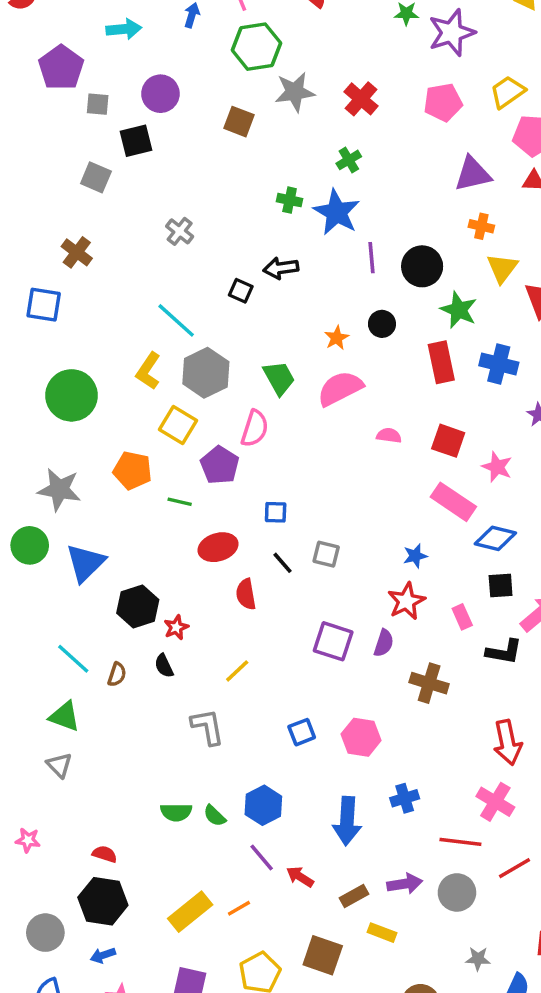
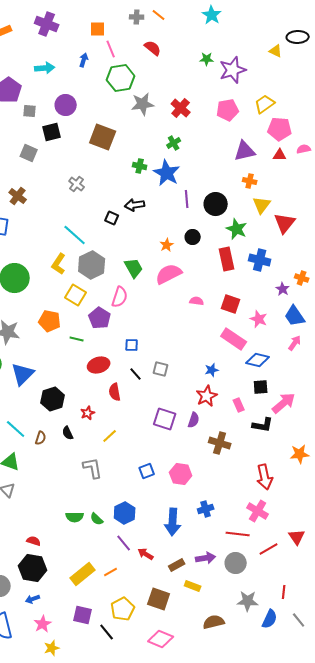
brown square: (239, 122) -> (103, 137), moved, size x1.5
red star: (176, 627) -> (88, 413), moved
gray star: (478, 959) -> (248, 601), size x1.5

